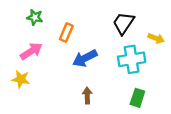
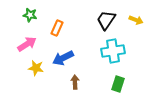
yellow arrow: (156, 38) -> (136, 20), moved
blue arrow: (85, 58) -> (63, 58), moved
yellow star: (21, 79) -> (36, 68), moved

